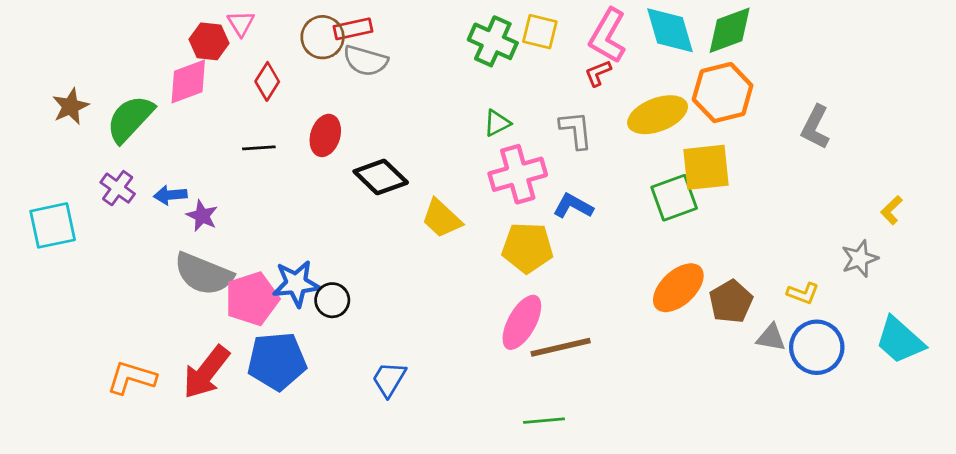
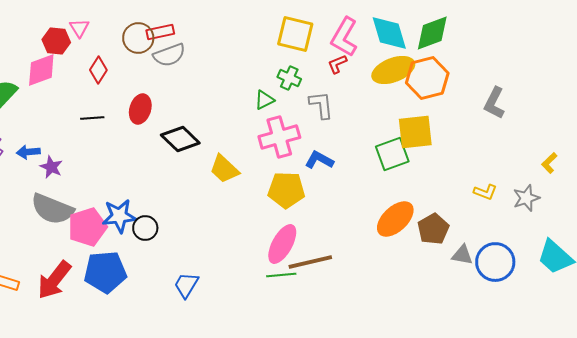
yellow square: (540, 32) -> (295, 34), size x1.4
green cross: (493, 41) -> (289, 78), moved, size x0.7
gray semicircle: (365, 61) -> (169, 55), turned -36
yellow ellipse: (658, 115) -> (393, 70), moved
yellow L-shape: (803, 293) -> (485, 192), moved
green line: (544, 421) -> (281, 275), moved

